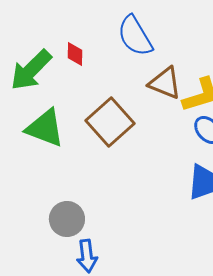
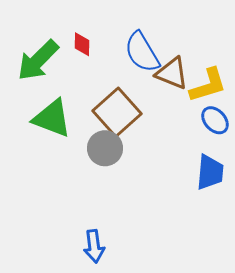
blue semicircle: (135, 36) -> (142, 52), moved
gray circle: (67, 219) -> (105, 148), moved

